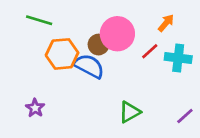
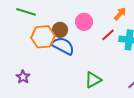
pink circle: (117, 34) -> (84, 22), size x0.7
brown circle: (99, 45) -> (60, 30), moved

